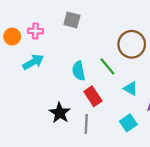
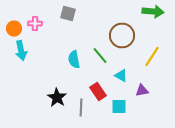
cyan arrow: (33, 62) -> (21, 50), moved, turned 108
red rectangle: (93, 96) -> (98, 92), moved
cyan square: (128, 123) -> (119, 106), turned 35

